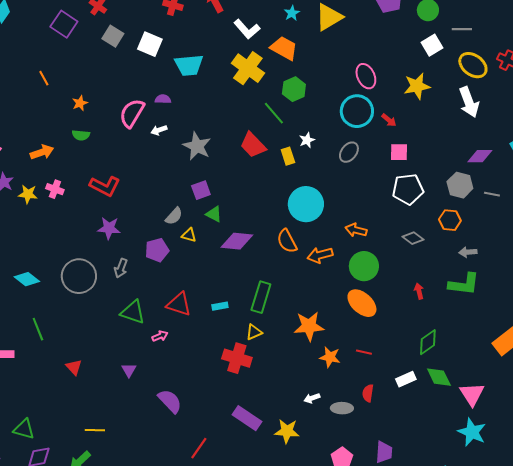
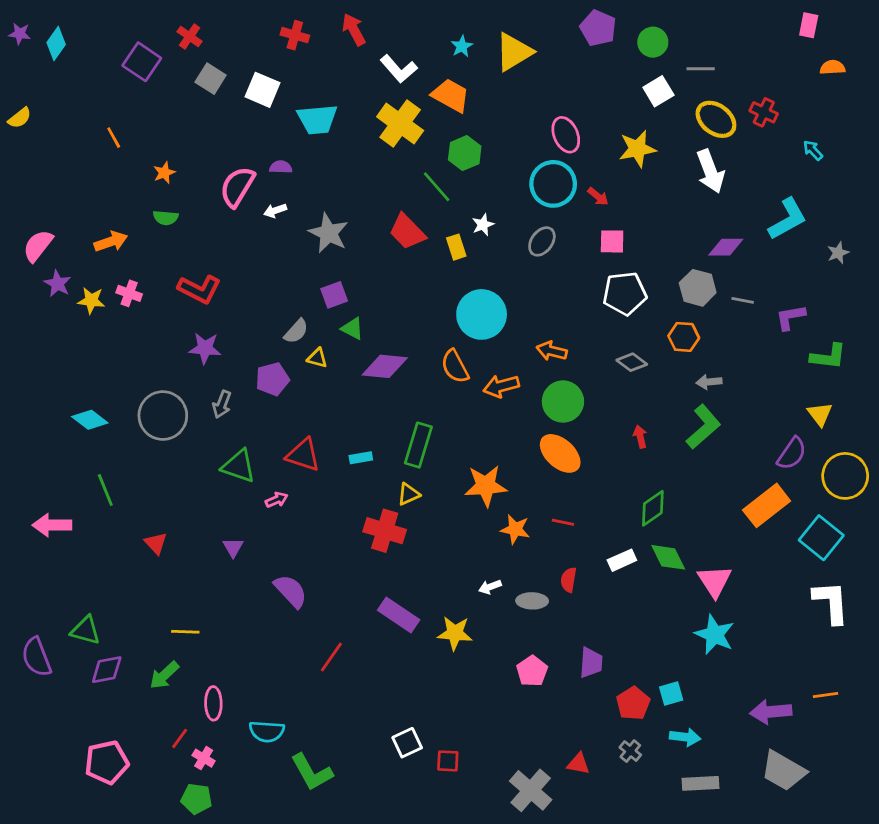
green L-shape: (464, 284) -> (703, 427), turned -48

